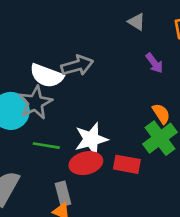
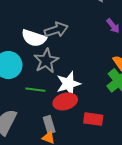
gray star: (35, 103) -> (46, 61), moved
red rectangle: (127, 164) -> (93, 119), moved

